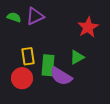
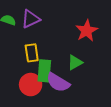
yellow rectangle: (28, 56) -> (32, 53), moved
red circle: (22, 78) -> (31, 85), moved

